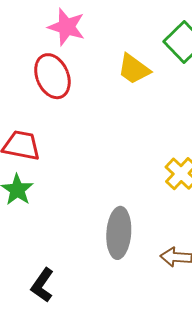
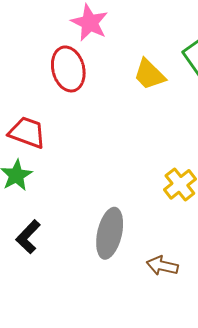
black L-shape: (42, 285) -> (28, 237), moved

